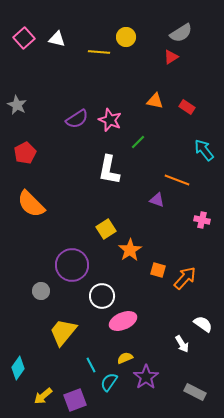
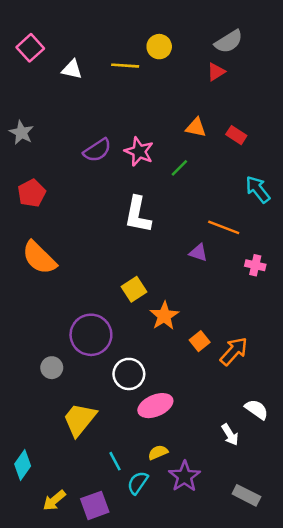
white triangle: (57, 39) -> (72, 69), moved
green line: (138, 142) -> (179, 168), moved
pink cross: (202, 220) -> (255, 265), moved
orange square: (158, 270) -> (200, 341), turned 35

